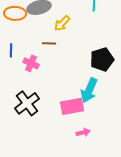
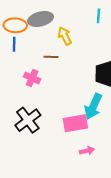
yellow arrow: (62, 23) -> (65, 36), turned 108
blue line: (11, 50) -> (14, 44), moved

